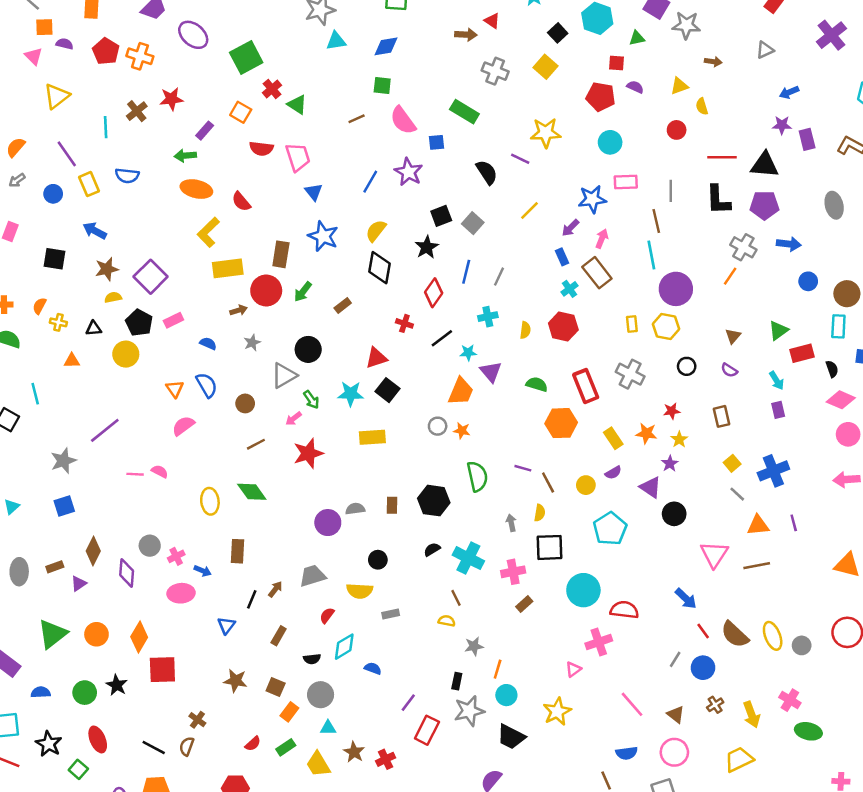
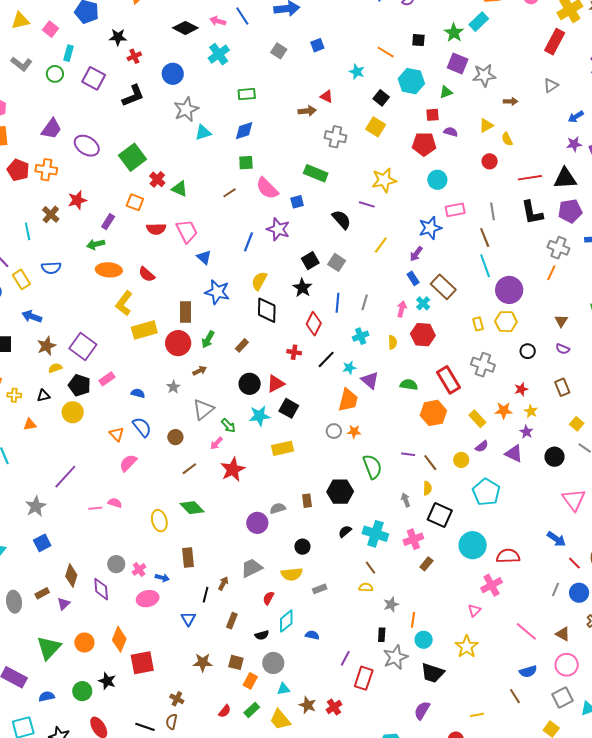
pink arrow: (602, 239) -> (402, 309), moved
brown arrow: (239, 310) -> (200, 371), moved
black circle: (308, 349) -> (250, 384), moved
black circle: (674, 514) -> (555, 457), moved
black square: (549, 547) -> (440, 515), turned 35

